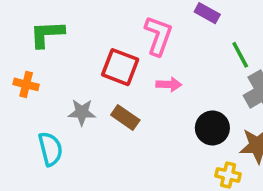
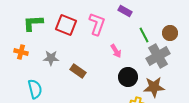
red square: (120, 67) -> (66, 25), moved
pink arrow: (169, 84) -> (116, 51), moved, turned 56
gray star: (82, 112) -> (51, 58), moved

